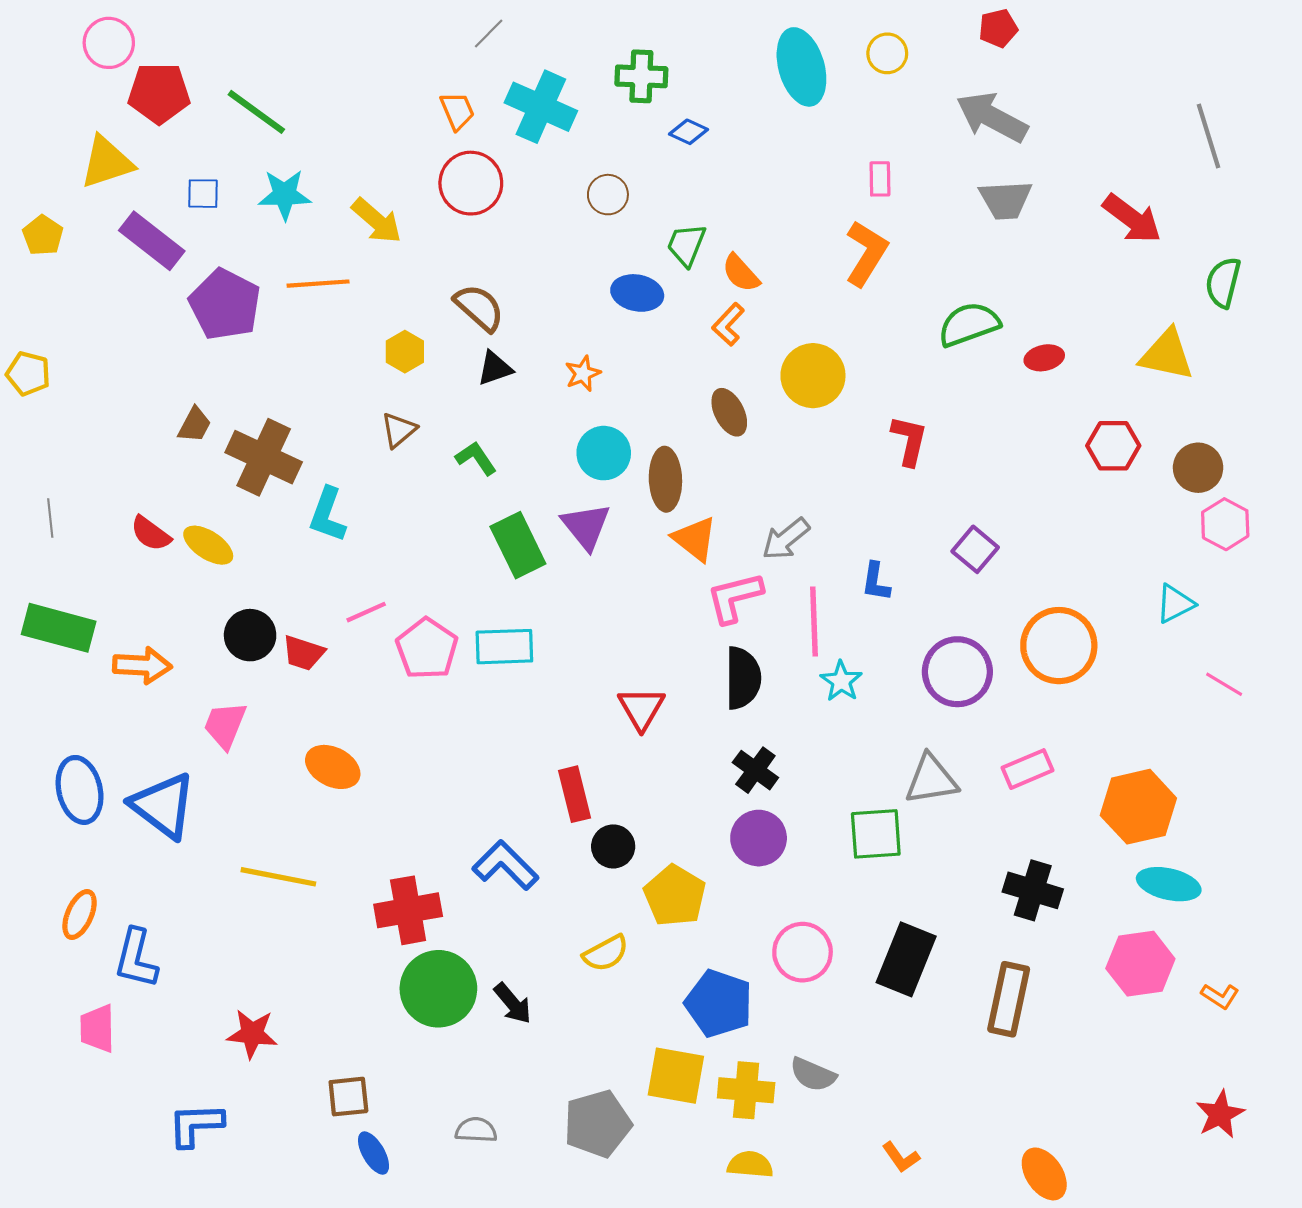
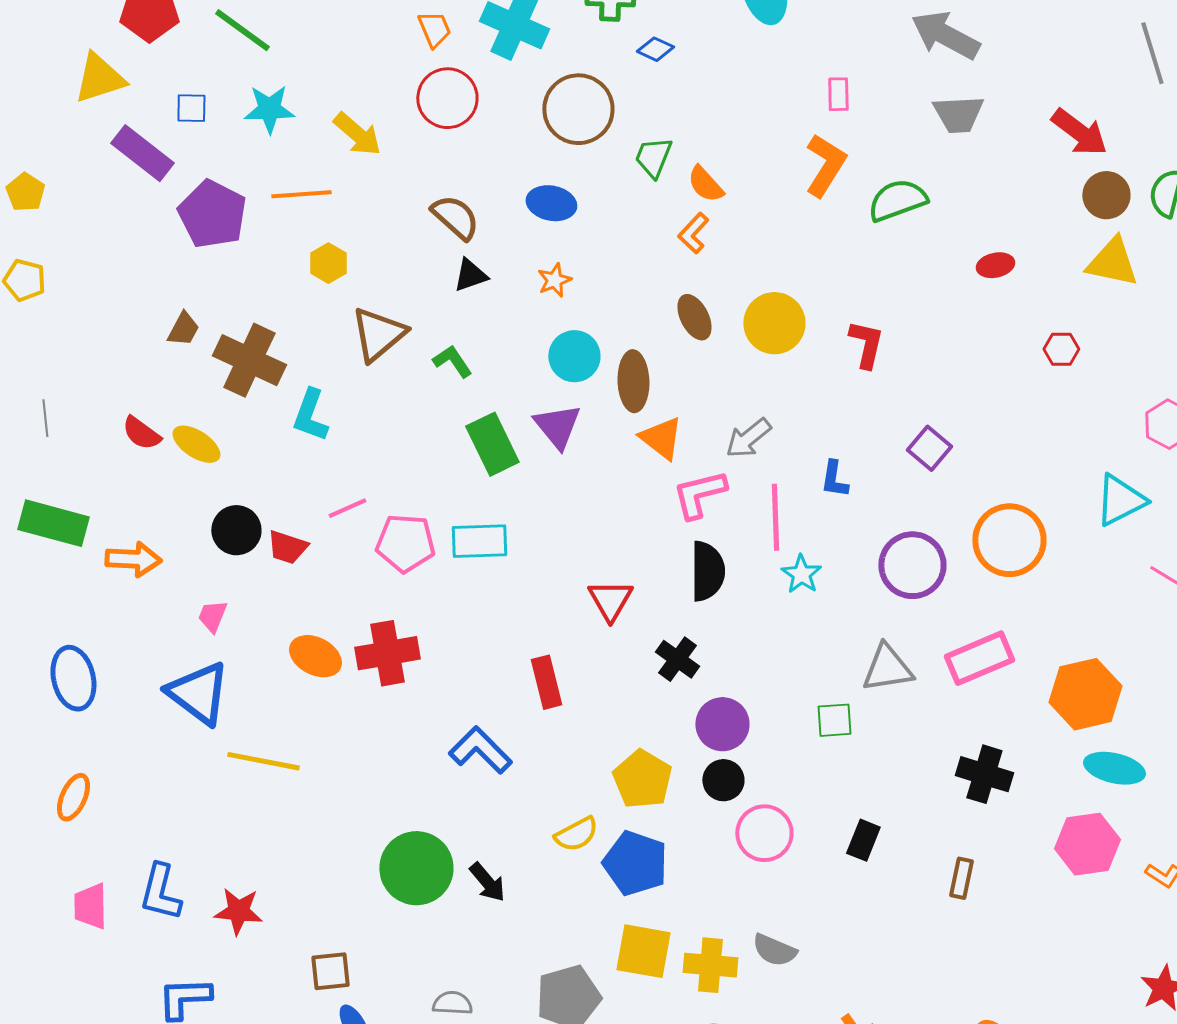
brown circle: (608, 195) -> (578, 109), size x1.8
yellow pentagon: (43, 235) -> (25, 192), moved
blue ellipse: (637, 293) -> (551, 203), moved
green semicircle: (969, 324) -> (897, 200), moved
yellow hexagon: (405, 352) -> (328, 263), moved
yellow circle: (813, 376) -> (774, 323), moved
brown triangle: (399, 430) -> (378, 334), size x1.6
red hexagon: (1113, 446) -> (1061, 349), size x0.7
brown circle: (1198, 468) -> (1106, 195), moved
cyan triangle: (1175, 604) -> (1120, 500), size x1.4
pink pentagon: (427, 649) -> (405, 543), turned -30
pink trapezoid: (225, 725) -> (212, 616), size x0.7
pink rectangle: (1027, 769) -> (979, 658), size x1.4
black cross: (755, 770) -> (677, 659), moved
blue triangle: (163, 806) -> (198, 693), moved
green square: (876, 834) -> (834, 720), size x0.7
black circle: (613, 846) -> (723, 780), moved
red cross: (408, 910) -> (387, 653), moved
blue L-shape: (136, 958) -> (160, 892), moved
black rectangle: (906, 959) -> (863, 840), size x0.6
brown rectangle: (1009, 999) -> (961, 878), size x0.6
blue pentagon: (719, 1003) -> (635, 863), moved

